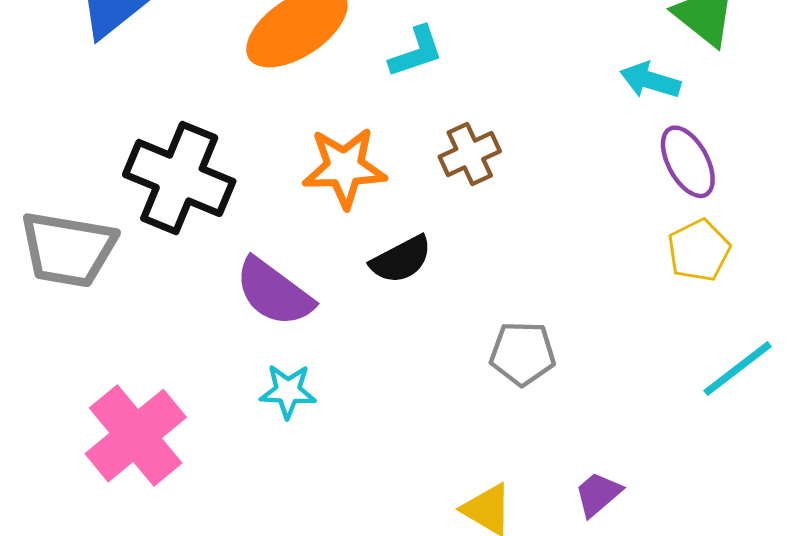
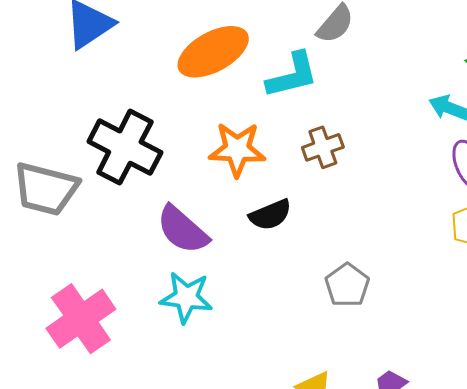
cyan L-shape: (416, 52) -> (292, 75), size x1.4
gray pentagon: (523, 353) -> (347, 285), turned 30
cyan star: (288, 391) -> (186, 297), size x1.4

